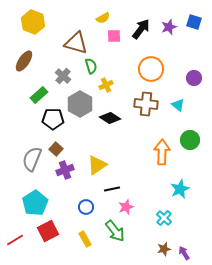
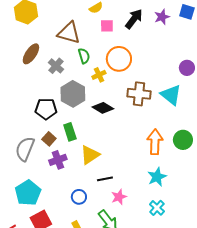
brown ellipse: (24, 61) -> (31, 54), moved
orange circle: (151, 69) -> (119, 59), moved
green rectangle: (39, 95) -> (70, 132), moved, turned -66
cyan triangle: (178, 105) -> (171, 95), size x1.6
green circle: (190, 140) -> (183, 140), moved
cyan star: (180, 189) -> (157, 177), moved

